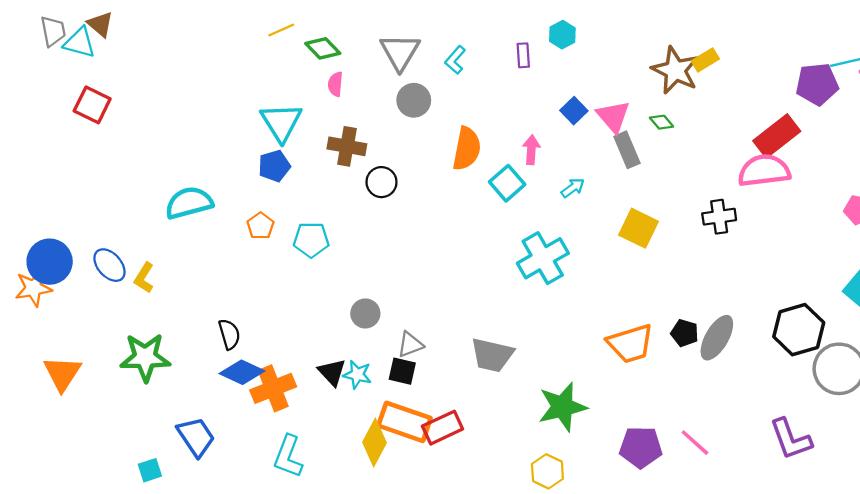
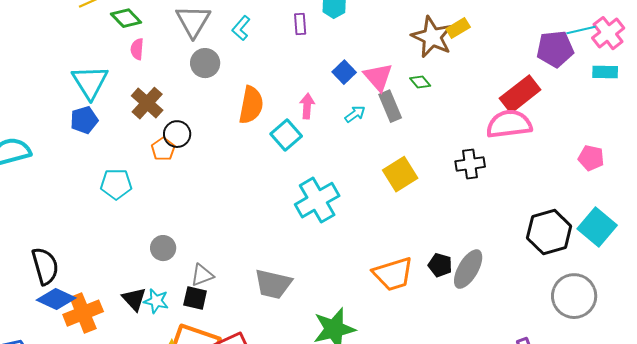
brown cross: (347, 146) -> (147, 103), turned 32
cyan arrow: (573, 188) -> (355, 114), moved
orange pentagon: (260, 226) -> (163, 149), moved
yellow square: (638, 228) -> (400, 174), turned 32
black hexagon: (799, 330) -> (549, 232), moved
black semicircle: (229, 334) -> (45, 266), size x1.4

